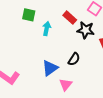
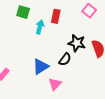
red rectangle: (70, 18) -> (56, 16), moved, turned 56
black star: (86, 30) -> (77, 43), moved

